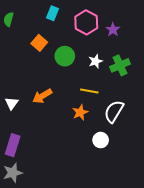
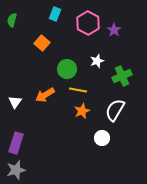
green circle: (65, 56) -> (67, 69), moved
green cross: (120, 65) -> (122, 76), moved
yellow line: (89, 91) -> (78, 90), moved

